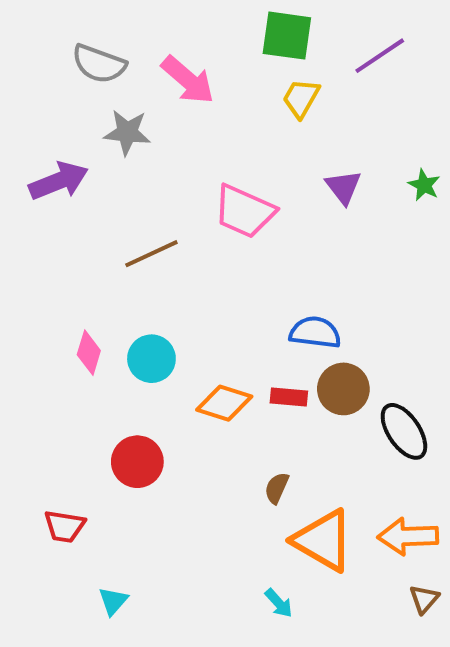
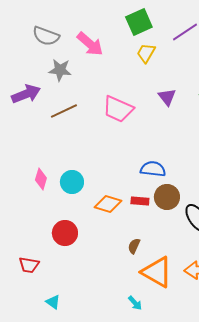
green square: (287, 36) -> (139, 22), turned -32
brown line: (151, 254) -> (64, 111), moved
cyan triangle: (113, 601) -> (53, 302), turned -35

